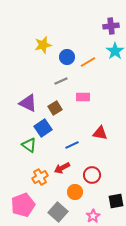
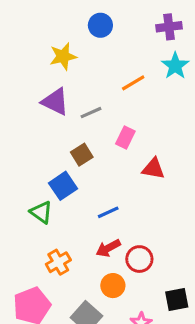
blue circle: (67, 57) -> (100, 25), moved
pink rectangle: (83, 97) -> (125, 137), turned -64
purple triangle: (28, 103) -> (55, 102), moved
red triangle: (100, 133) -> (153, 169), moved
red arrow: (62, 168) -> (108, 248), moved

